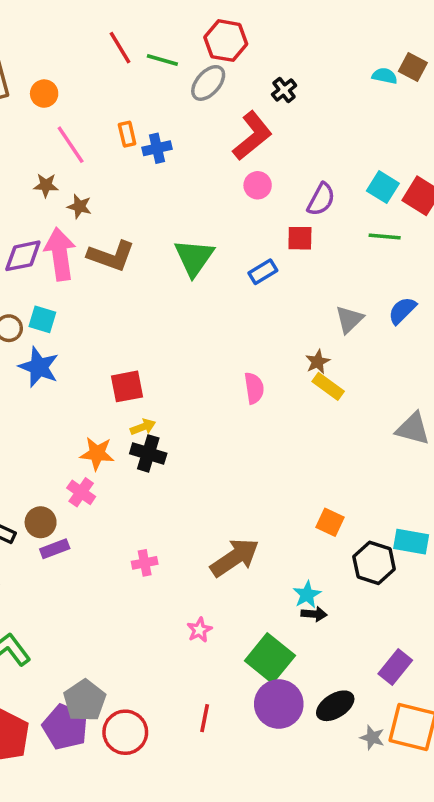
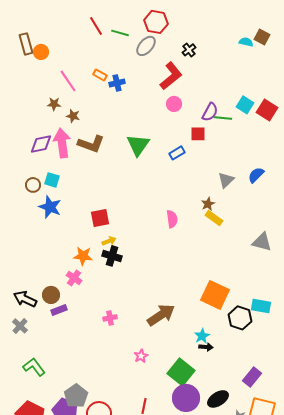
orange circle: (44, 94) -> (41, 52), moved
orange rectangle: (127, 134) -> (100, 75), turned -48
green line: (385, 236) -> (223, 118), moved
orange square: (330, 522) -> (215, 295), size x1.8

